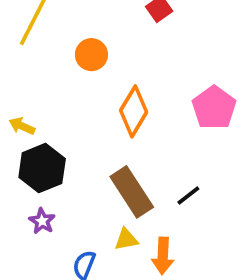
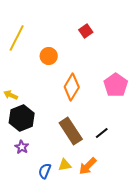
yellow triangle: (126, 239) -> (65, 165), moved
orange arrow: (163, 256) -> (88, 166), turned 42

